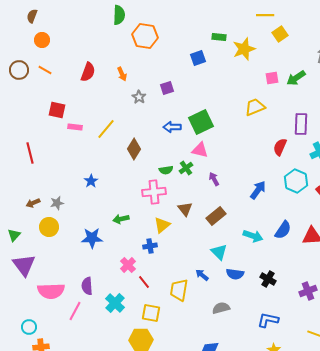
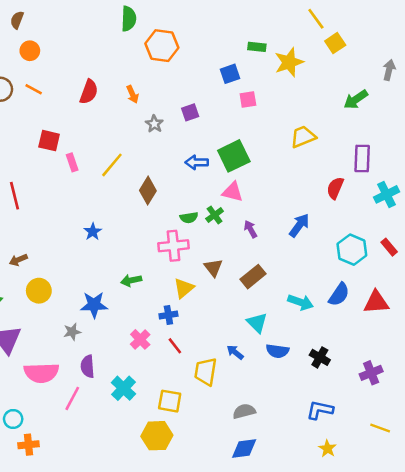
yellow line: (265, 15) -> (316, 19), turned 54
pink square: (272, 78) -> (248, 100), moved
pink rectangle: (75, 127) -> (72, 162), turned 64
cyan hexagon: (296, 181) -> (352, 250), moved
blue arrow: (258, 190) -> (299, 225), moved
gray star: (57, 203) -> (72, 332), moved
red line: (144, 282) -> (175, 346), moved
gray semicircle: (221, 308) -> (244, 411), moved

